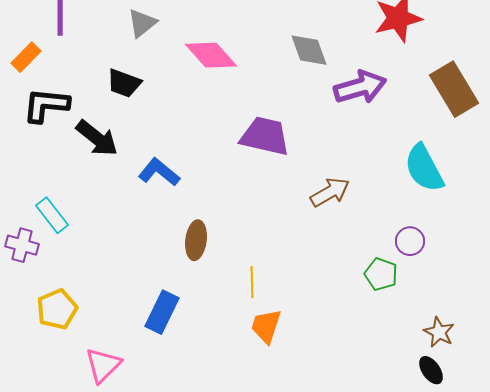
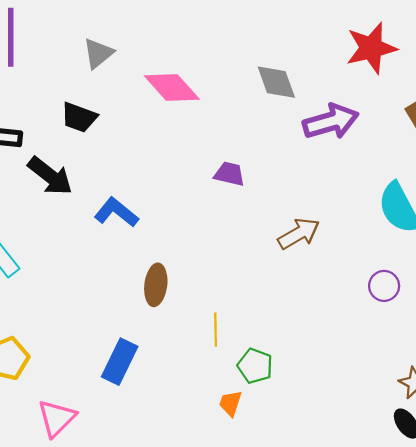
purple trapezoid: (265, 136) -> (229, 174), size x0.6
green pentagon: (381, 274) -> (255, 366), moved
orange trapezoid: (266, 326) -> (230, 403), moved, size x0.7

